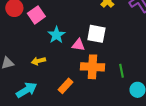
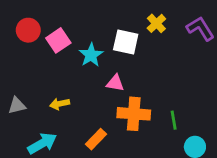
white square: (96, 34) -> (126, 42), moved
cyan star: (56, 35) -> (91, 55), moved

